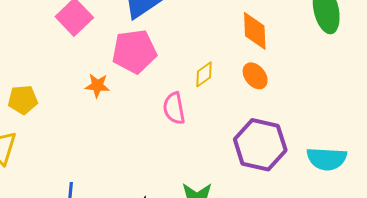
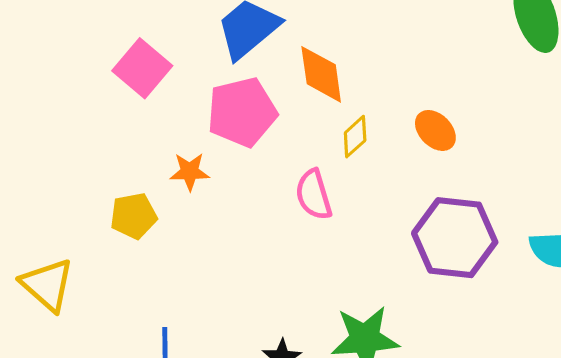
orange diamond: (255, 31) -> (321, 74), moved
yellow pentagon: (23, 100) -> (134, 216), moved

